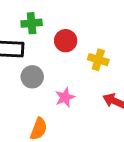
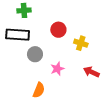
green cross: (32, 23) -> (24, 10), moved

